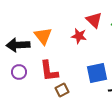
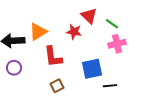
orange triangle: (43, 36) -> (38, 32), turned 36
red L-shape: (49, 71) -> (53, 57), moved

